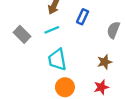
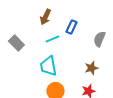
cyan line: (52, 30) -> (52, 39), moved

